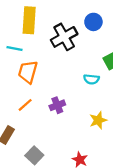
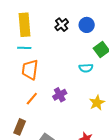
blue circle: (93, 22) -> (87, 25), moved
black cross: (64, 37) -> (62, 25), moved, size x0.6
cyan line: (14, 48) -> (24, 48), moved

